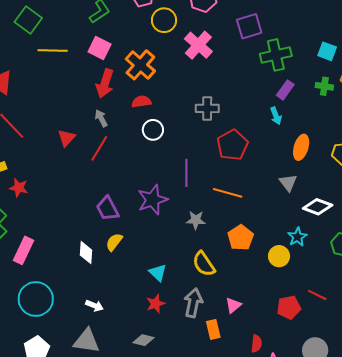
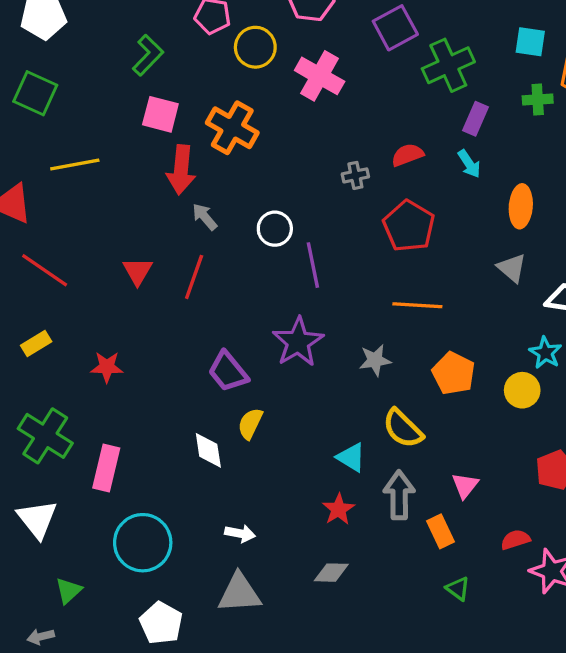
yellow line: (53, 50) -> (75, 164), moved
red semicircle: (141, 102) -> (407, 155), moved
gray cross: (207, 108) -> (355, 175), size x0.7
gray arrow: (101, 118) -> (205, 217), moved
purple line: (186, 173) -> (313, 265), moved
red star: (19, 188) -> (107, 367), moved
cyan triangle: (158, 273) -> (351, 457), moved
red semicircle: (256, 344) -> (515, 540), turned -102

